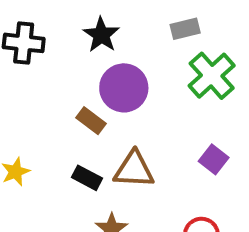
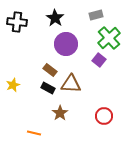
brown rectangle: (91, 121) -> (50, 70), moved
purple square: (214, 159) -> (99, 60), moved

